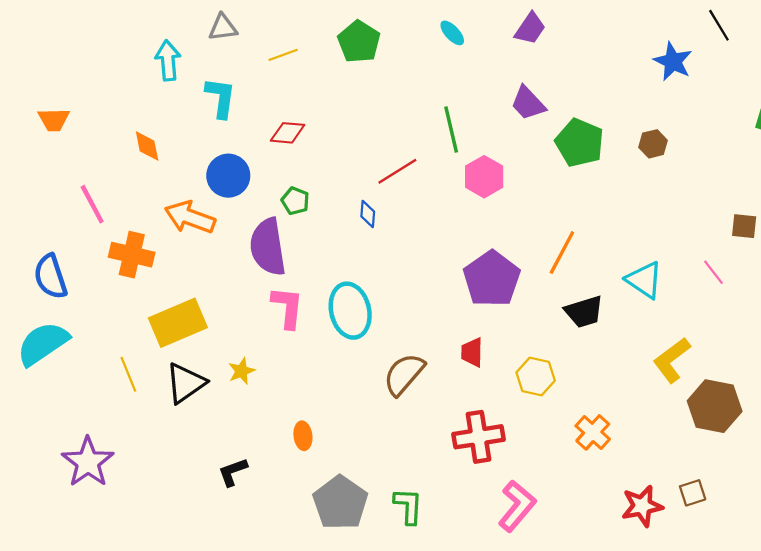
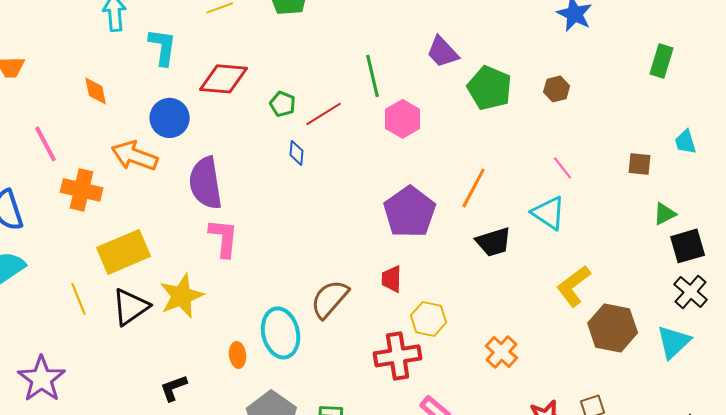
red diamond: (288, 133) -> (224, 79), size x1.5
green pentagon: (295, 201) -> (283, 104), moved
pink line: (713, 272) -> (563, 168), moved
cyan ellipse: (350, 311) -> (281, 333), moved
yellow star: (241, 371) -> (182, 296), size x1.8
yellow hexagon: (536, 376) -> (429, 319), moved

